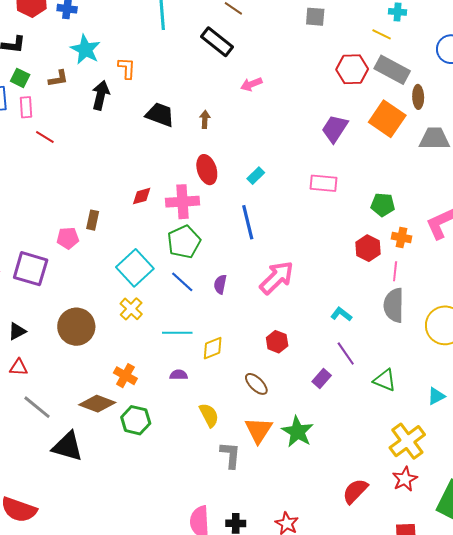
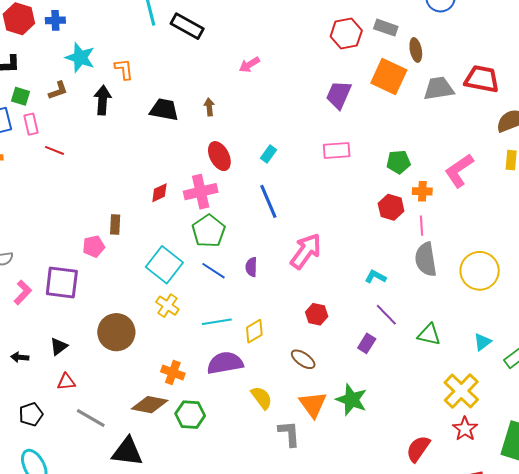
black rectangle: (217, 42) -> (187, 26), moved
gray rectangle: (392, 70) -> (386, 28), size x0.7
purple semicircle: (179, 375) -> (225, 363), size x2.0

